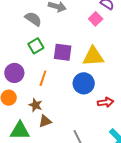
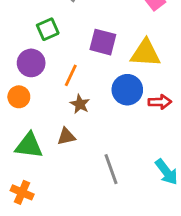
green square: (36, 46) -> (48, 29), moved
red arrow: (106, 102) -> (160, 102), moved
brown star: (36, 105) -> (80, 104), moved

